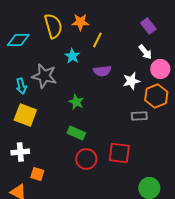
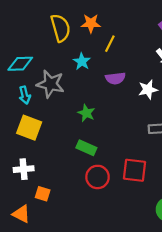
cyan diamond: (18, 40) -> (20, 64), moved

